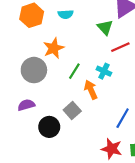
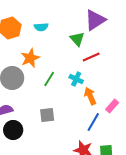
orange arrow: (91, 90) -> (90, 96), moved
gray square: (72, 111) -> (47, 115), turned 35
black circle: (49, 127) -> (13, 130), moved

